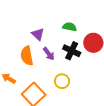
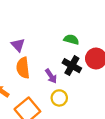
purple triangle: (38, 34) -> (18, 45), moved
purple arrow: (49, 54) -> (51, 76), moved

